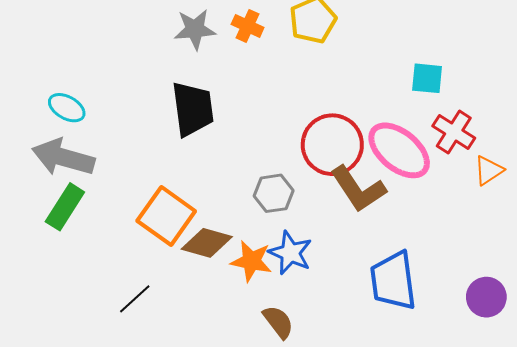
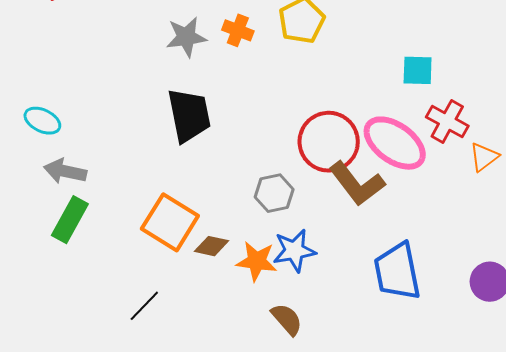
cyan ellipse: (67, 108) -> (42, 121), moved
gray arrow: (63, 157) -> (65, 171), size x0.7
brown diamond: (207, 243) -> (211, 246), size x0.7
blue star: (290, 253) -> (294, 251), turned -30

